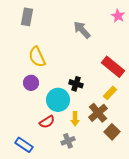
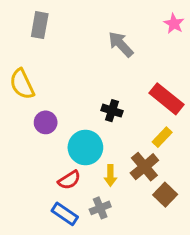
yellow semicircle: (37, 57) -> (22, 84), moved
black cross: (76, 84) -> (112, 111), moved
blue rectangle: (24, 145) -> (65, 214), moved

